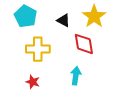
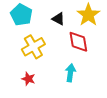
yellow cross: (38, 49) -> (33, 47), turned -30

